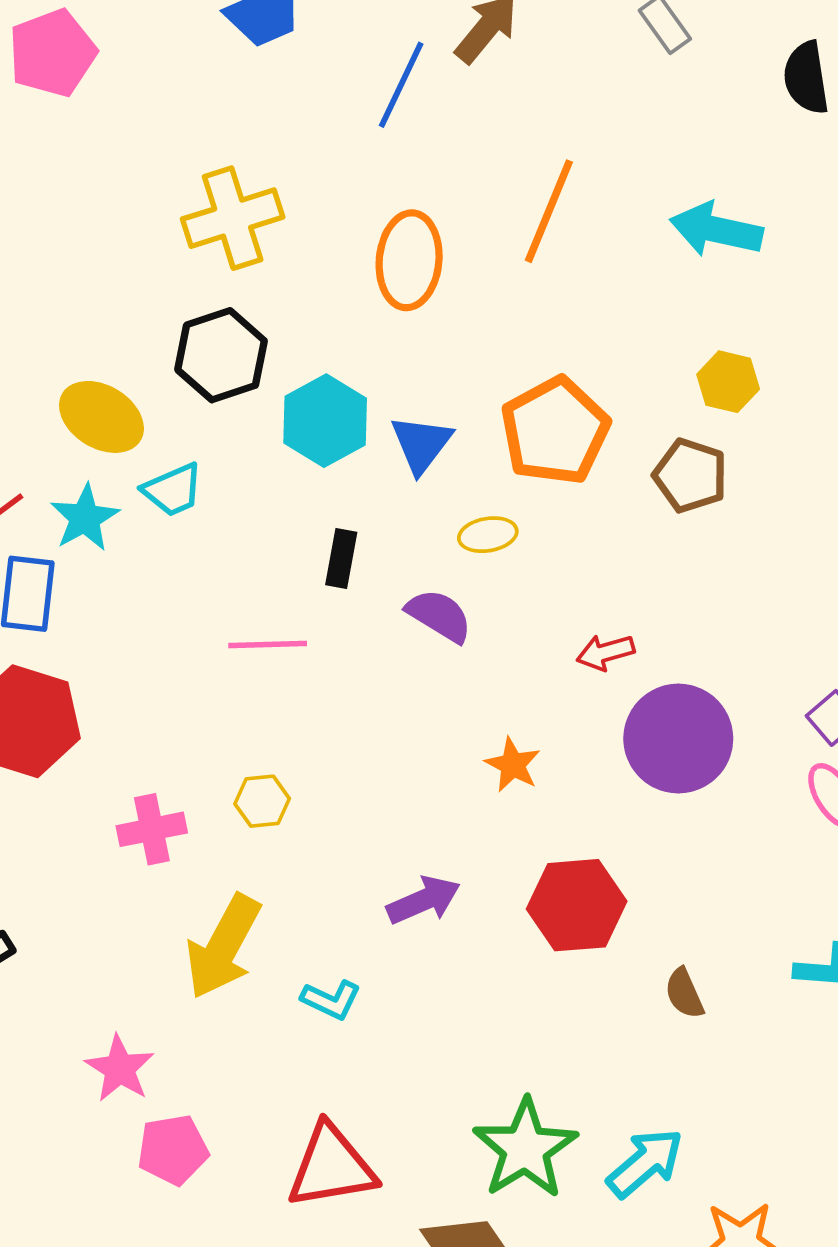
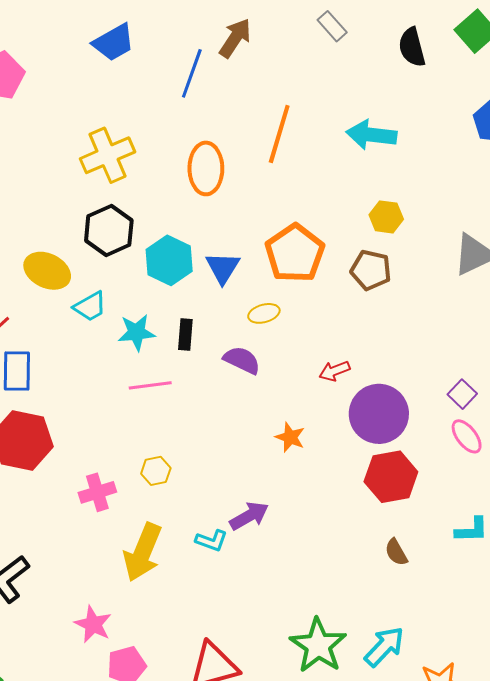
cyan star: (85, 518) -> (136, 332), moved, turned 30
red hexagon: (577, 905) -> (391, 477), moved
cyan L-shape: (331, 1000) -> (212, 541), moved

